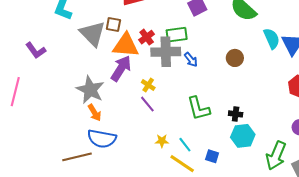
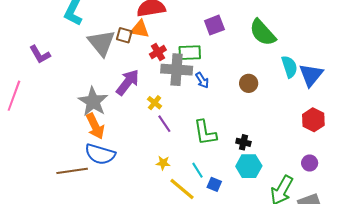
orange triangle: (126, 45) -> (140, 29), moved, size x0.7
purple line: (147, 104) -> (164, 124), moved
orange arrow: (95, 113) -> (95, 126), size x1.4
cyan line: (185, 145) -> (197, 170), moved

